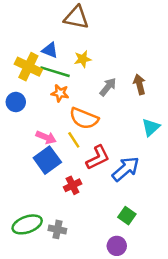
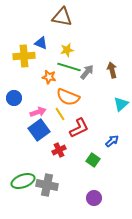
yellow cross: (28, 67) -> (24, 56), turned -30
green line: (55, 72) -> (69, 67), moved
blue circle: (16, 102) -> (14, 98), moved
pink arrow: (46, 137) -> (38, 112), turned -42
blue arrow: (126, 169) -> (112, 141), moved, size x0.6
green square: (127, 216) -> (93, 160), moved
gray cross: (57, 229) -> (47, 185), size x1.5

